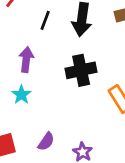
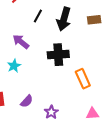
purple arrow: (26, 60) -> (21, 42), turned -66

